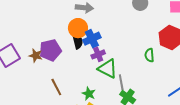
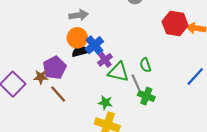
black semicircle: (78, 41) -> (80, 51), turned -77
green semicircle: (149, 55) -> (145, 65), moved
brown line: (56, 87) -> (58, 94), moved

